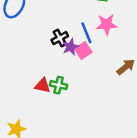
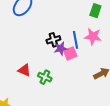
red triangle: (43, 86) -> (24, 70), moved

